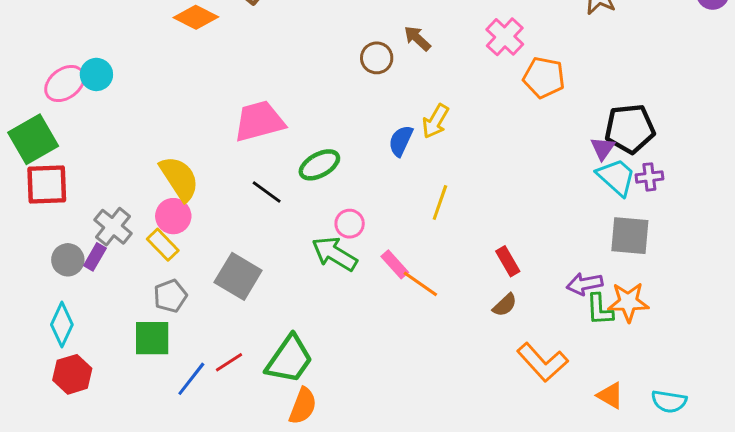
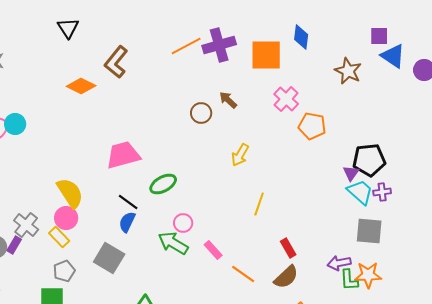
blue semicircle: (401, 141) -> (127, 222), moved
yellow line: (440, 203) -> (259, 204), moved
orange line: (420, 284) -> (243, 274), moved
brown semicircle: (505, 305) -> (286, 277), size x1.5

